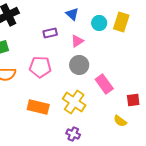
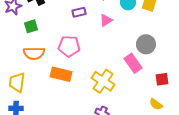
gray circle: (79, 65) -> (146, 44), moved
orange rectangle: (38, 107) -> (61, 74), moved
yellow semicircle: (120, 121) -> (156, 104), moved

